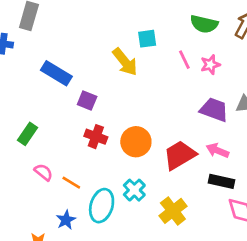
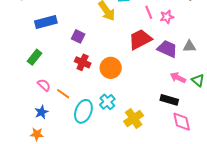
blue rectangle: (56, 73) -> (46, 22), moved, turned -50
pink arrow: (217, 150) -> (178, 78), moved
red trapezoid: (180, 155) -> (140, 39), moved
blue star: (66, 220) -> (41, 112), moved

